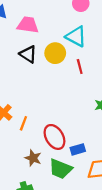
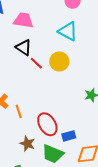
yellow circle: (55, 53) -> (59, 61), moved
red line: (80, 66) -> (36, 63), moved, turned -32
orange line: (23, 123) -> (19, 111), turned -40

